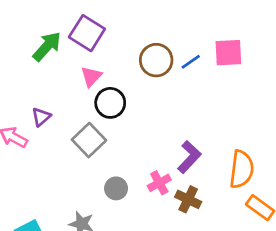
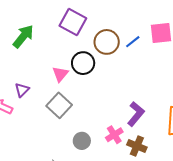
purple square: (87, 33) -> (73, 22), moved
pink triangle: (91, 76) -> (60, 74), moved
black circle: (110, 103) -> (83, 63), moved

